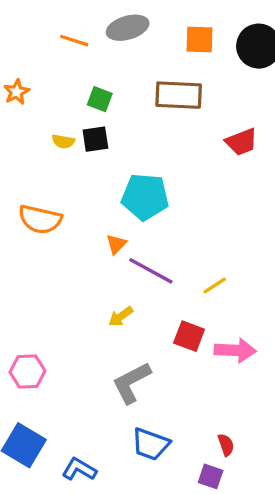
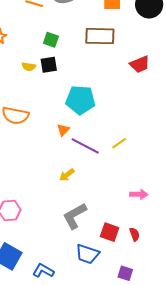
yellow line: (215, 286) -> (119, 143), moved
red square: (189, 336) -> (110, 232), moved
pink arrow: (235, 350) -> (139, 194), size x0.7
red semicircle: (226, 445) -> (135, 234), moved

